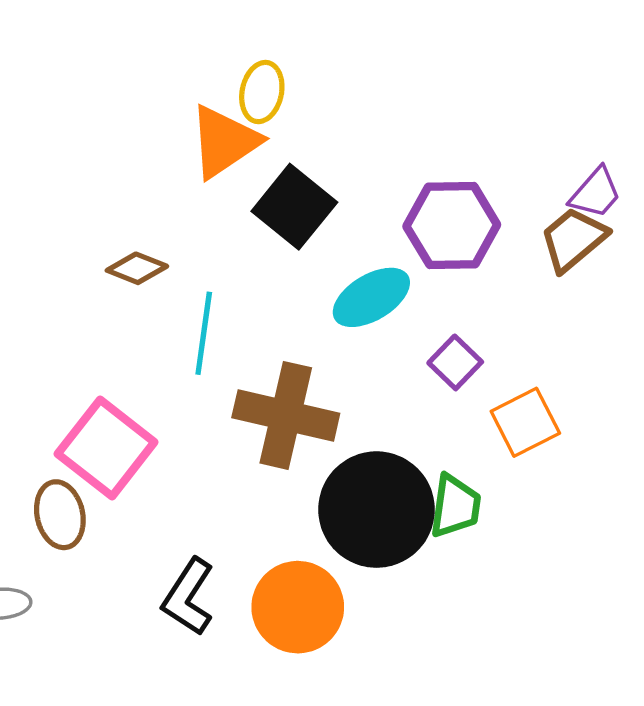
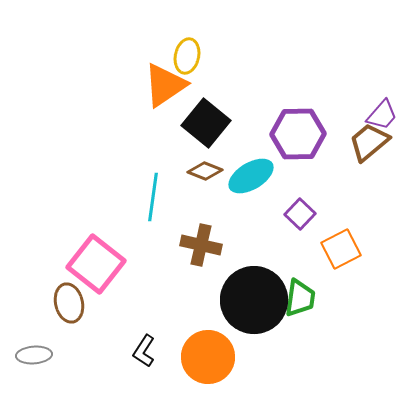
brown diamond: (137, 268) -> (205, 171), moved
brown cross: (286, 415) -> (201, 245), size x0.7
black L-shape: (188, 597) -> (144, 351), size x0.7

